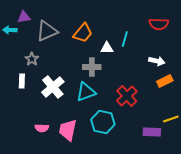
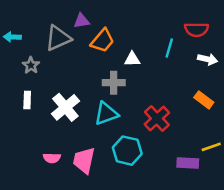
purple triangle: (24, 17) -> (82, 21), moved
cyan line: (125, 39) -> (169, 48), moved
gray star: (32, 59) -> (31, 65), moved
white arrow: (157, 61) -> (208, 59), moved
orange rectangle: (165, 81) -> (204, 100), turned 63

